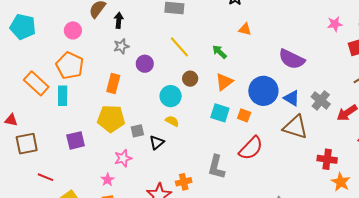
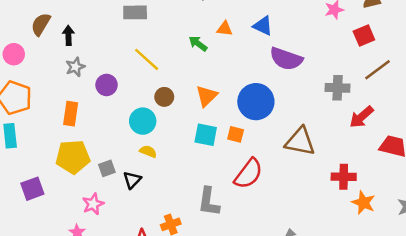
green arrow: (219, 52) -> (198, 44), moved
blue triangle: (292, 98) -> (263, 26), moved
gray cross: (321, 100) -> (338, 88), moved, turned -30

